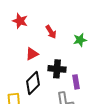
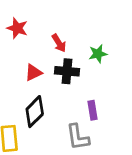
black cross: (57, 69) -> (67, 71), moved

